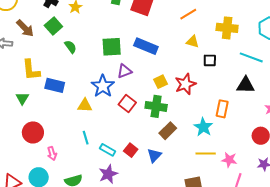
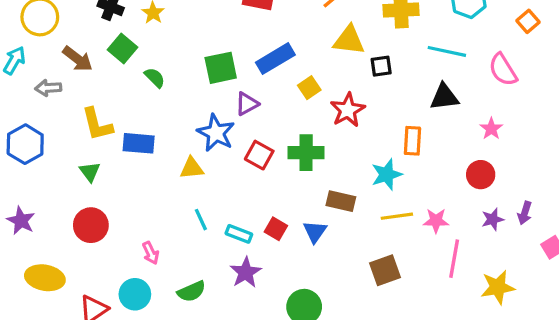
yellow triangle: (193, 42) -> (349, 40), size x1.5
blue rectangle: (146, 46) -> (275, 59), turned -45
yellow square: (161, 82) -> (309, 88), moved
cyan star: (203, 127) -> (387, 174), turned 30
brown rectangle: (168, 131) -> (341, 201), moved, turned 66
red circle: (33, 132) -> (91, 225), moved

